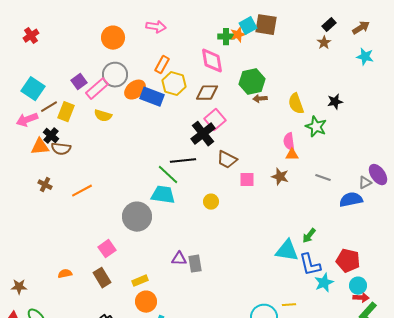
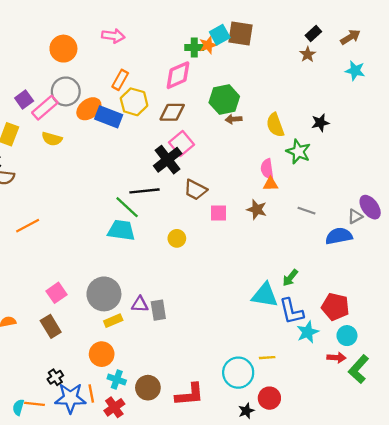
pink diamond: (212, 61) -> (178, 75), turned 76
gray circle: (137, 217) -> (104, 294), moved
yellow rectangle: (140, 281) -> (113, 321), moved
red arrow: (361, 298) -> (337, 358), moved

